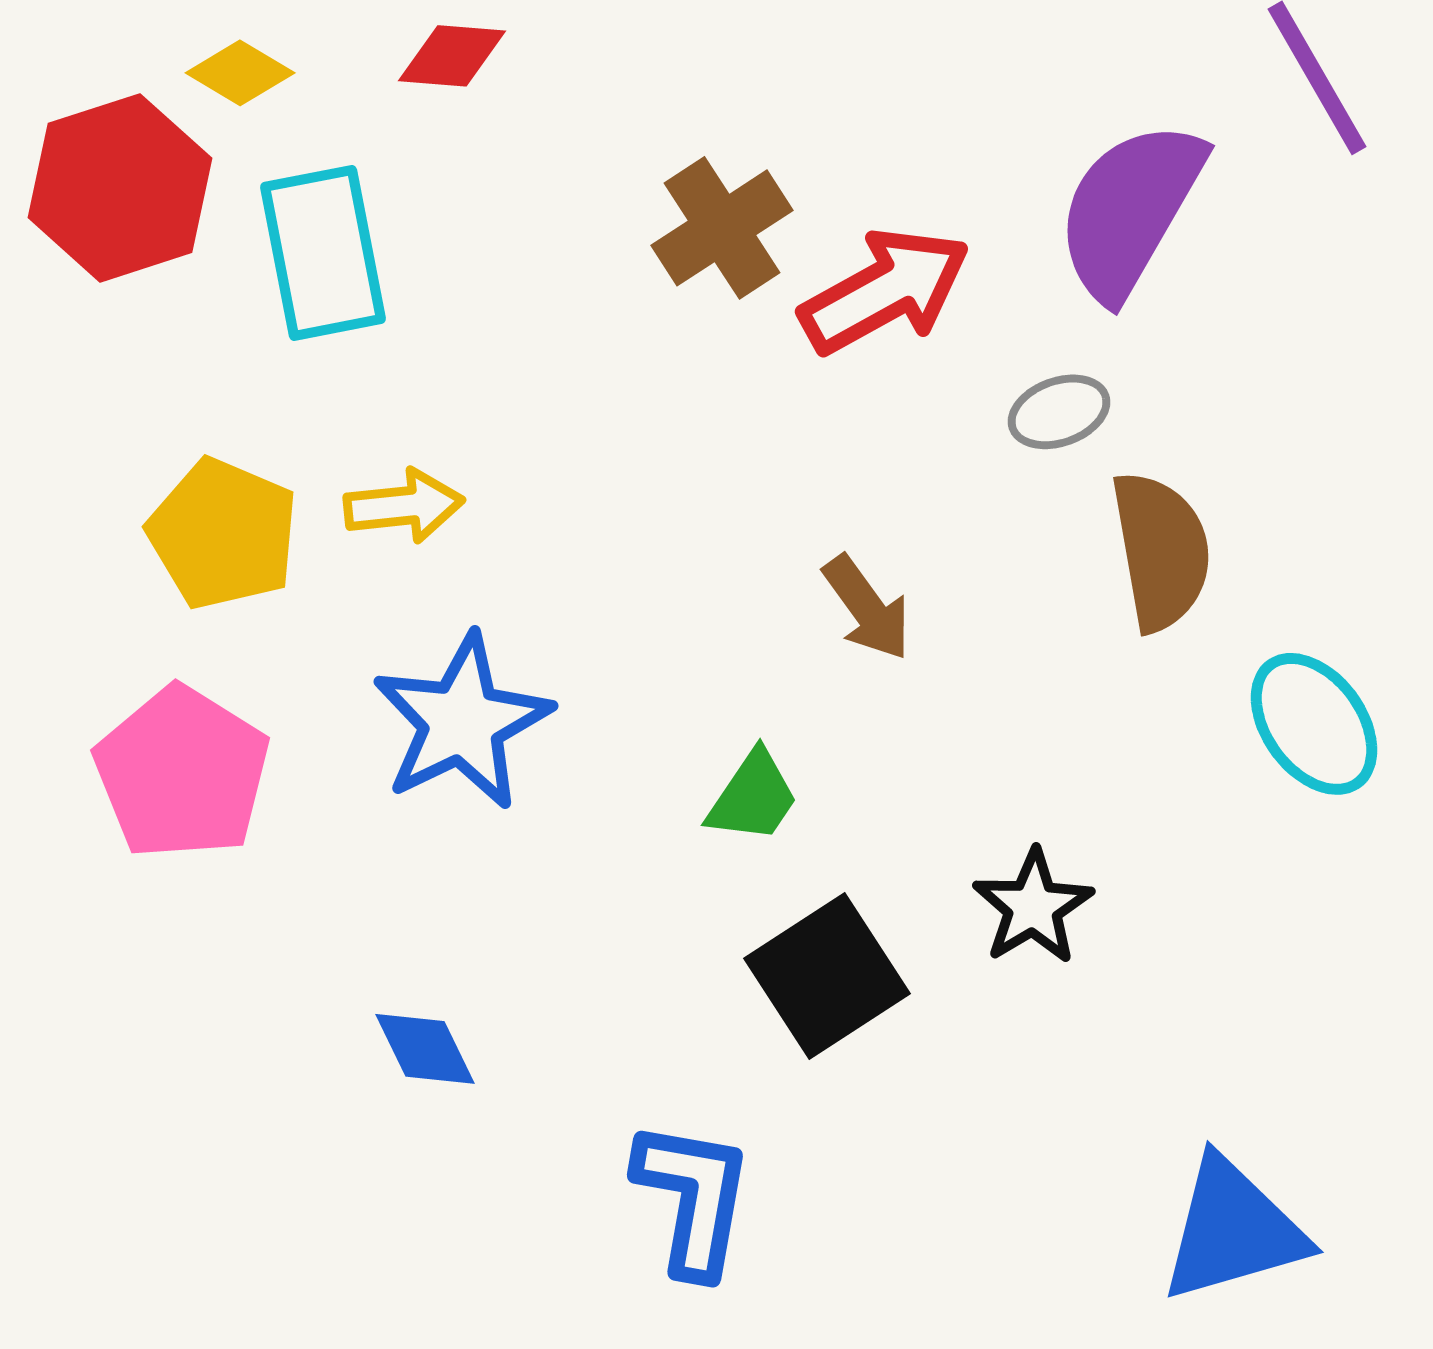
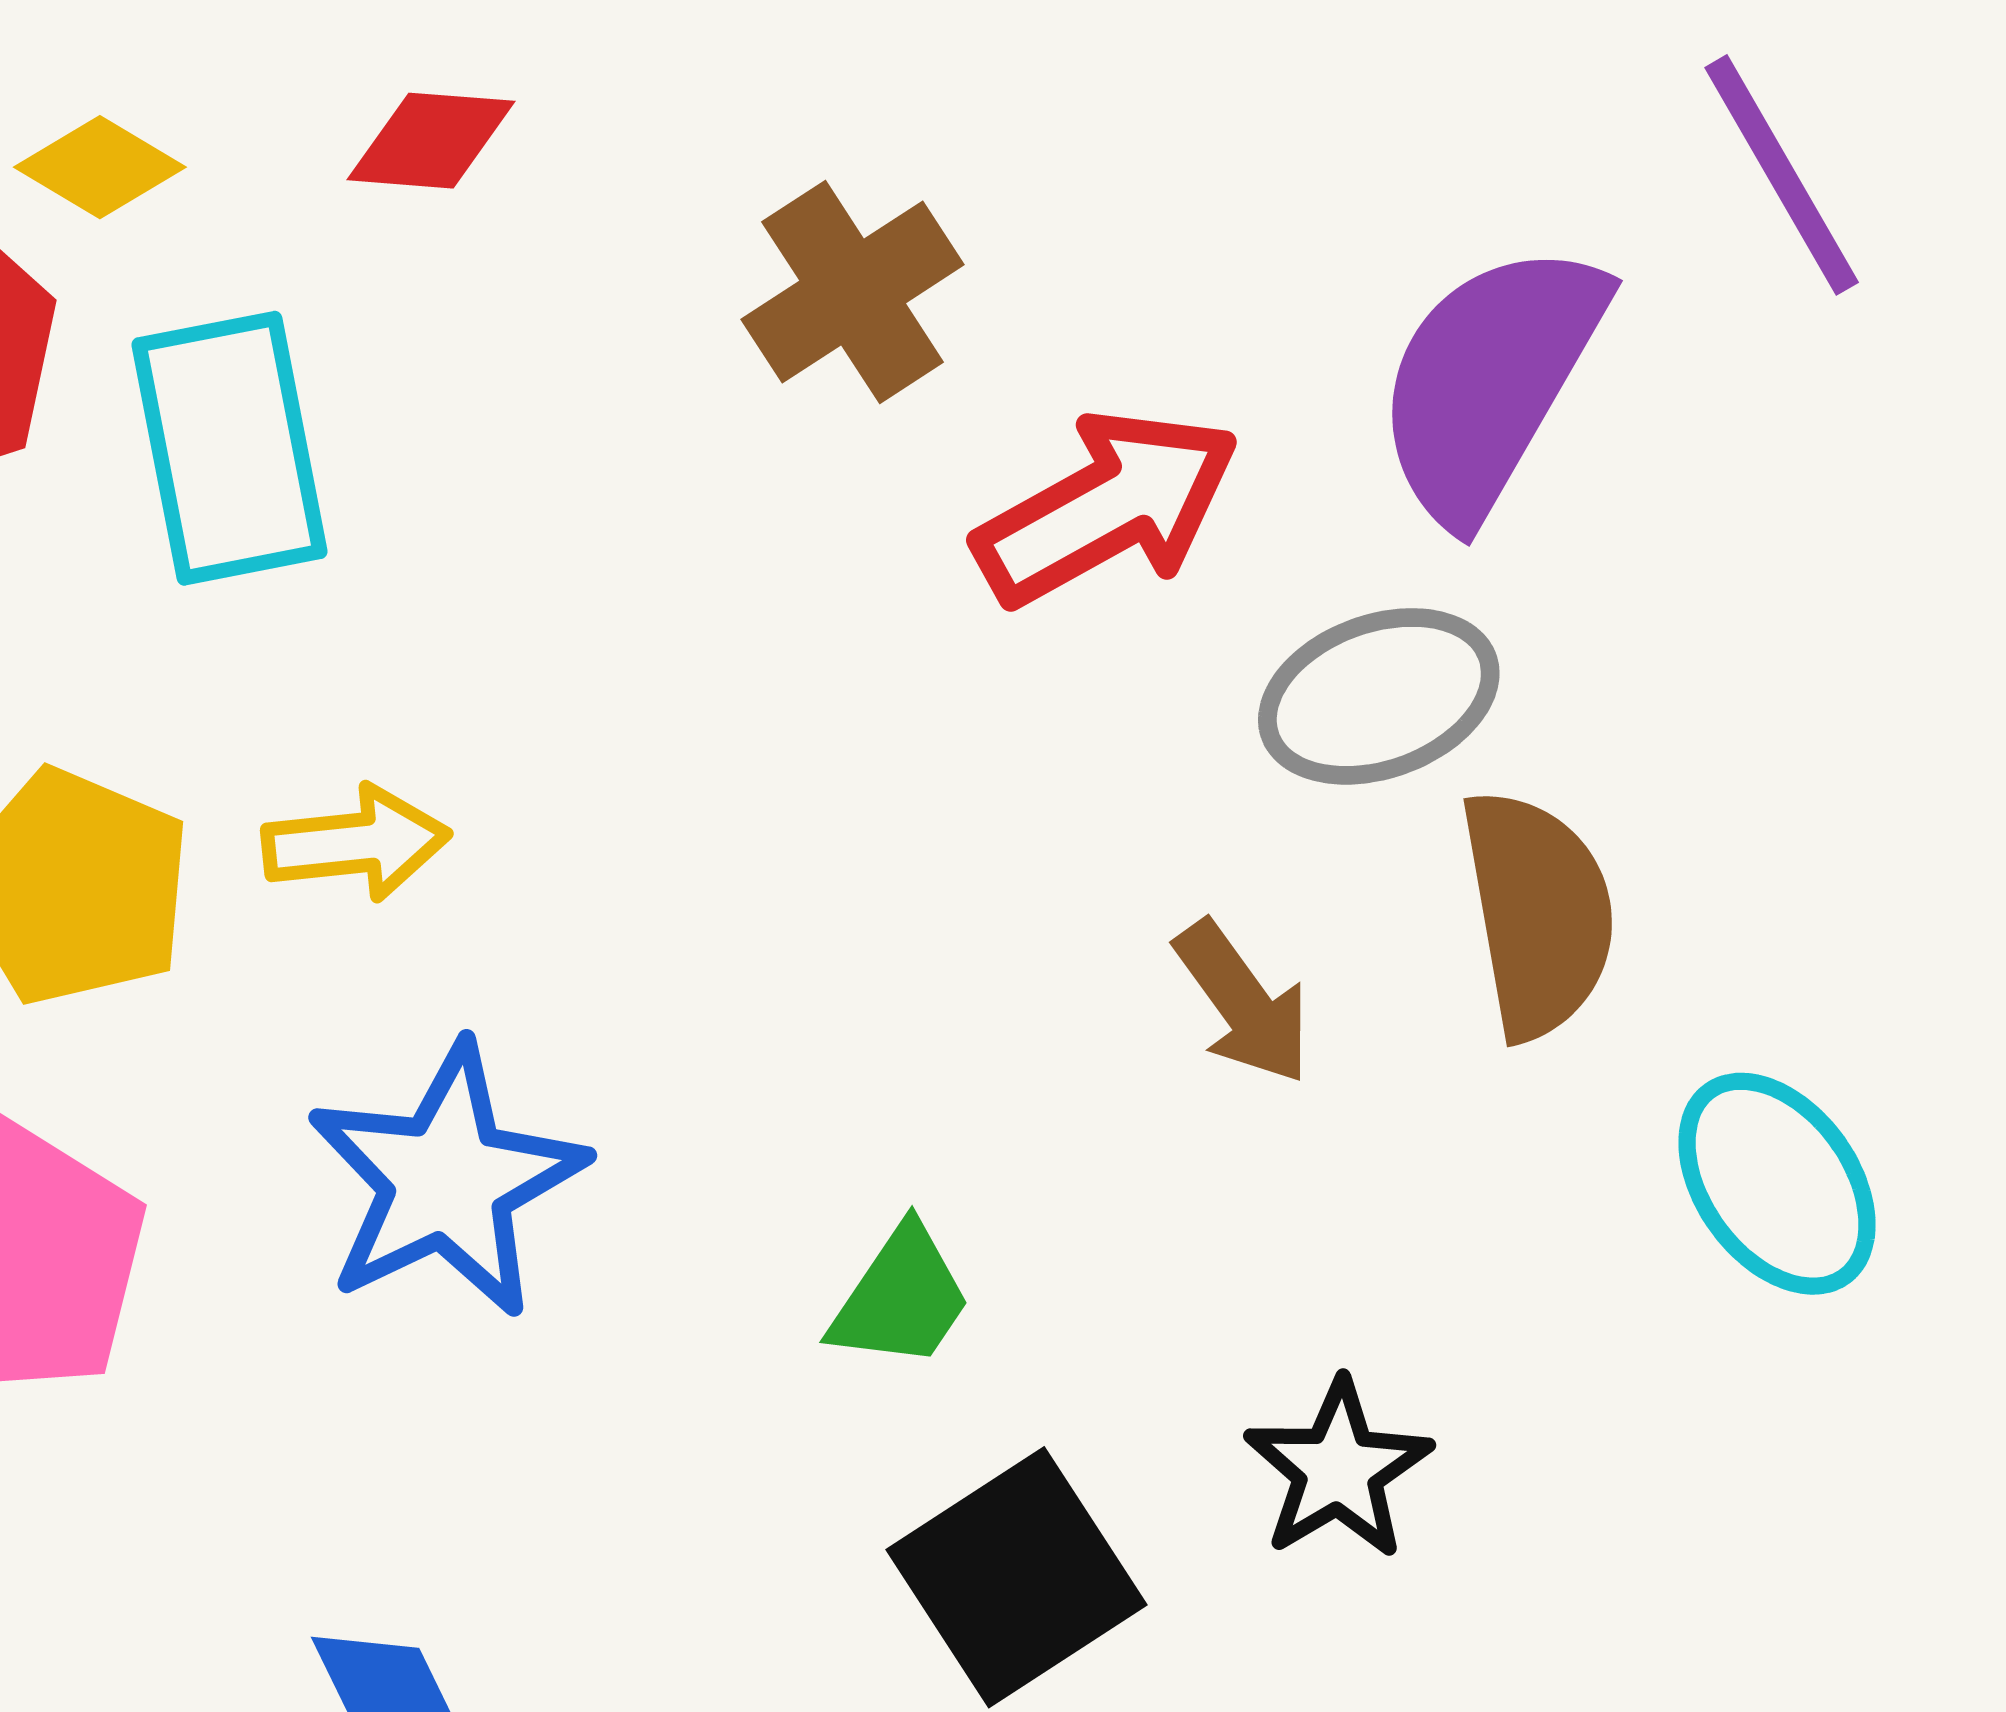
brown cross: (722, 228) -> (853, 292), moved
gray ellipse: (1059, 412) -> (1379, 696), size x1.5
brown arrow: (867, 608) -> (1243, 1003), moved

